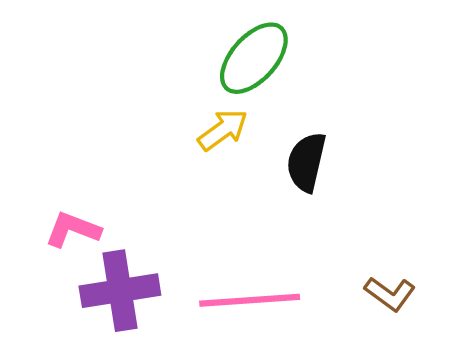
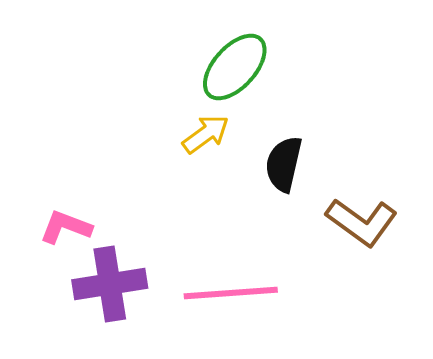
brown L-shape: (390, 294) -> (362, 222), moved, size x1.5

